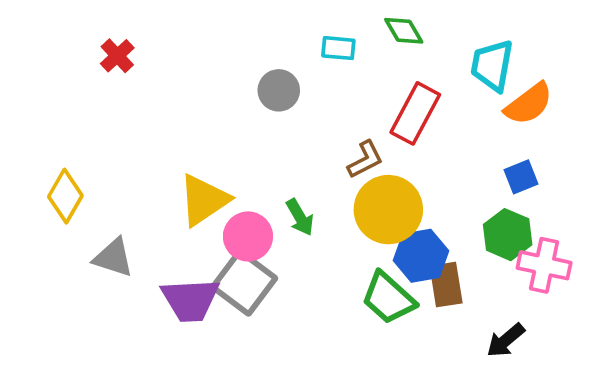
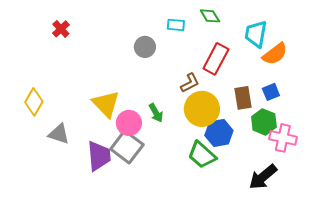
yellow triangle: (204, 200) -> (106, 104), turned -40
brown rectangle: (446, 285) -> (243, 98), moved
purple trapezoid: (190, 300) -> (99, 156), turned -92
black arrow: (506, 340) -> (263, 177), size x1.4

